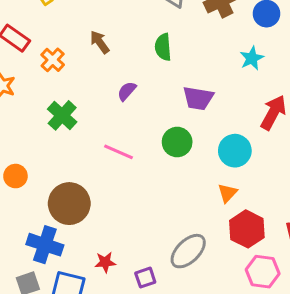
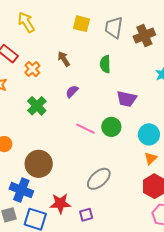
purple semicircle: (127, 91) -> (72, 91), moved
pink line: (118, 152) -> (85, 129), moved
orange triangle: (227, 193) -> (151, 158), moved
gray ellipse: (188, 251) -> (99, 179), moved
red star: (105, 262) -> (60, 203), size x1.5

